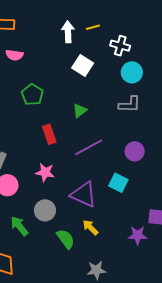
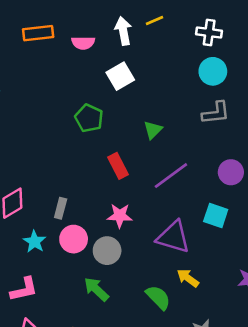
white cross: (120, 46) -> (209, 32), moved
pink semicircle: (14, 55) -> (83, 43), moved
white square: (83, 65) -> (120, 76), moved, turned 35
gray circle: (45, 210) -> (107, 251), moved

